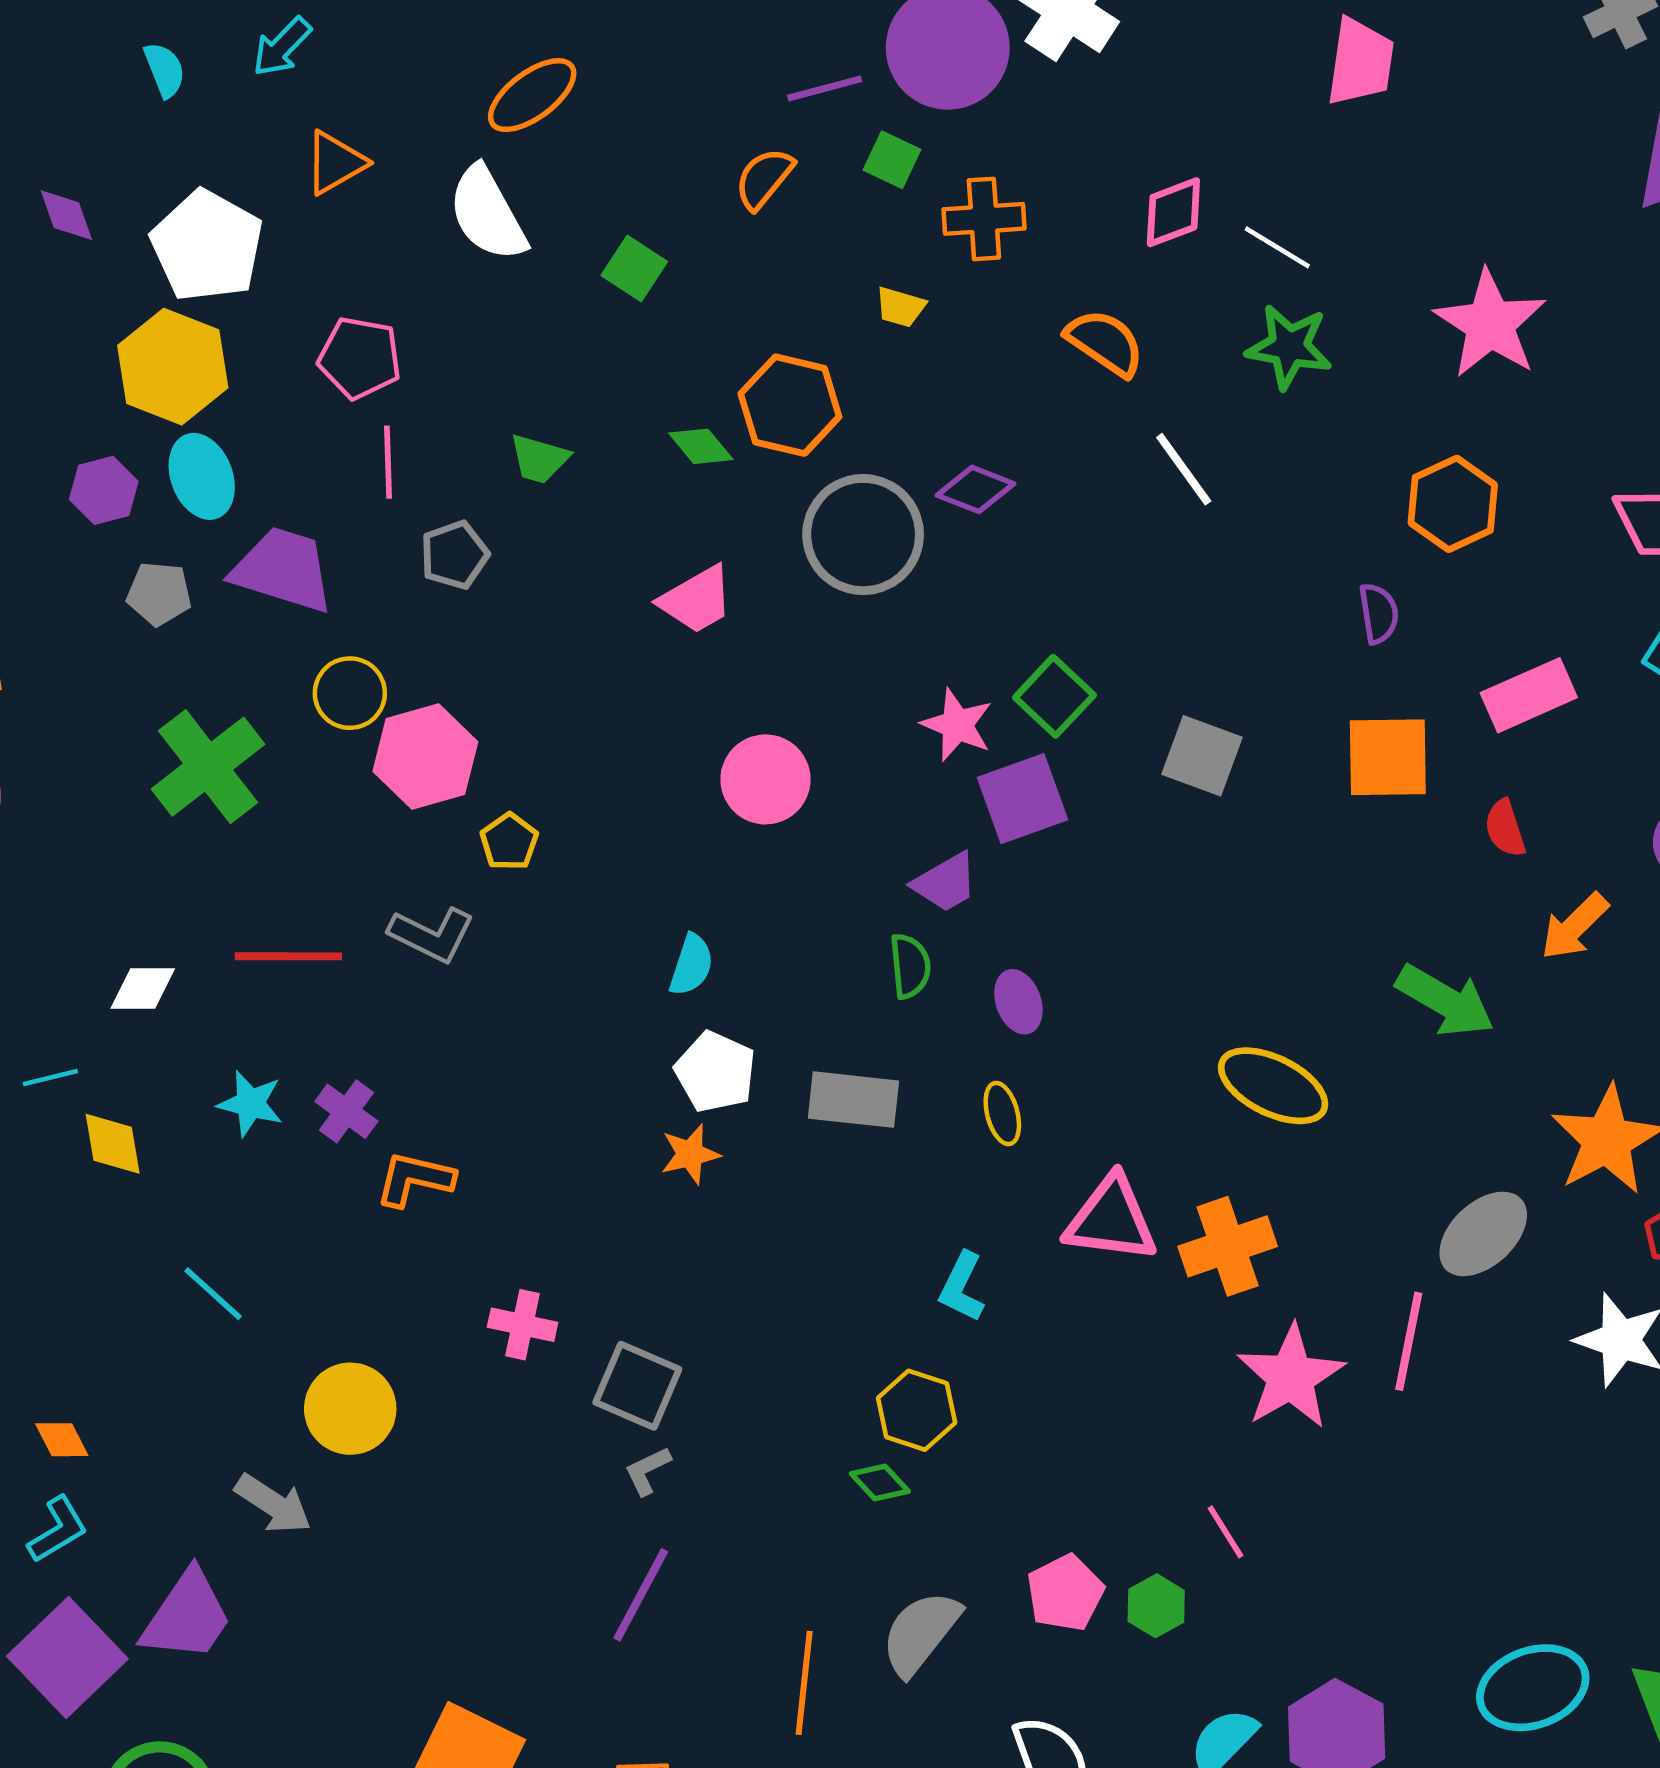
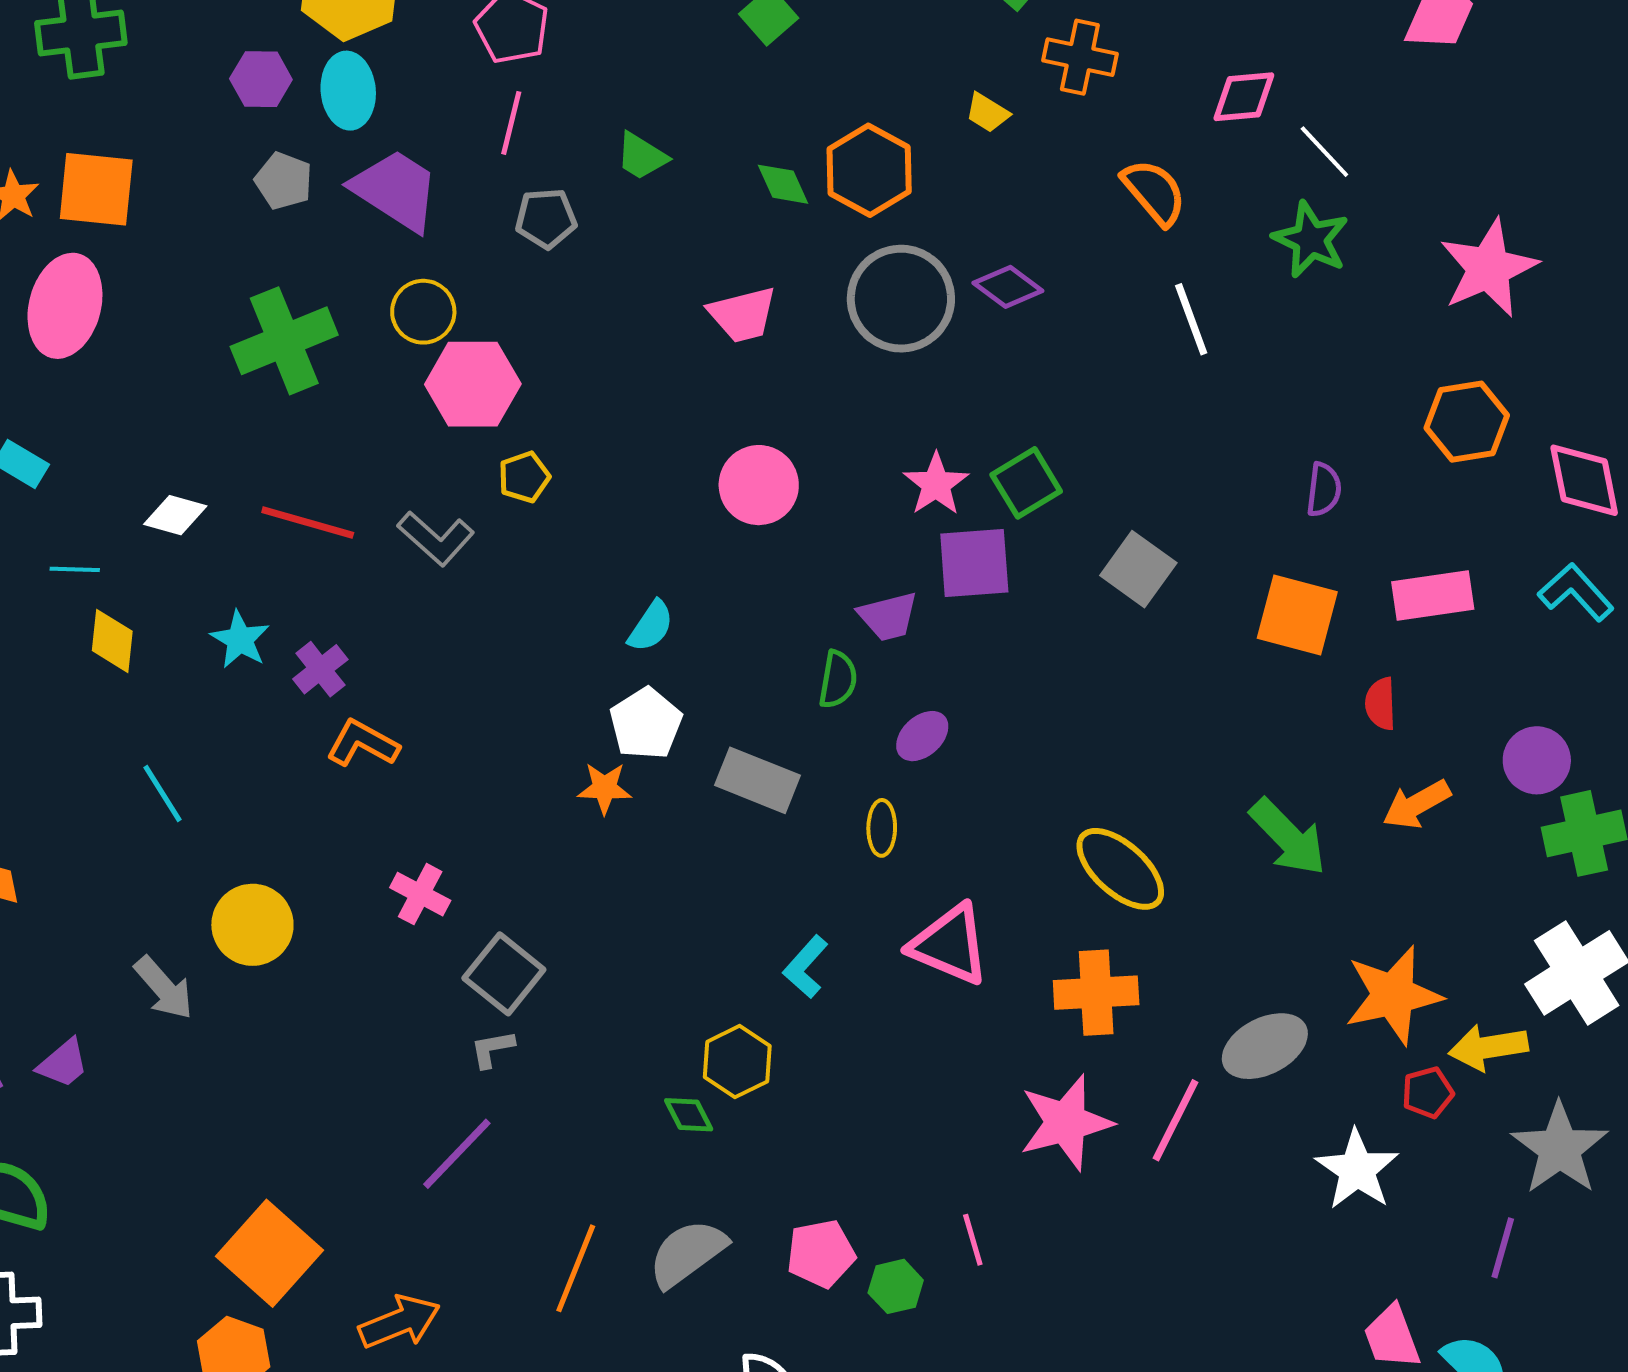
orange hexagon: (1453, 504) -> (1467, 422), moved
purple ellipse: (1018, 1002) -> (922, 736), turned 52
orange cross: (1228, 1246) -> (1096, 993), moved
purple trapezoid: (187, 1616) -> (63, 1063), size x0.6

